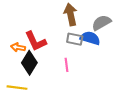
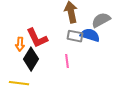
orange arrow: (18, 47) -> (20, 44), turned -96

